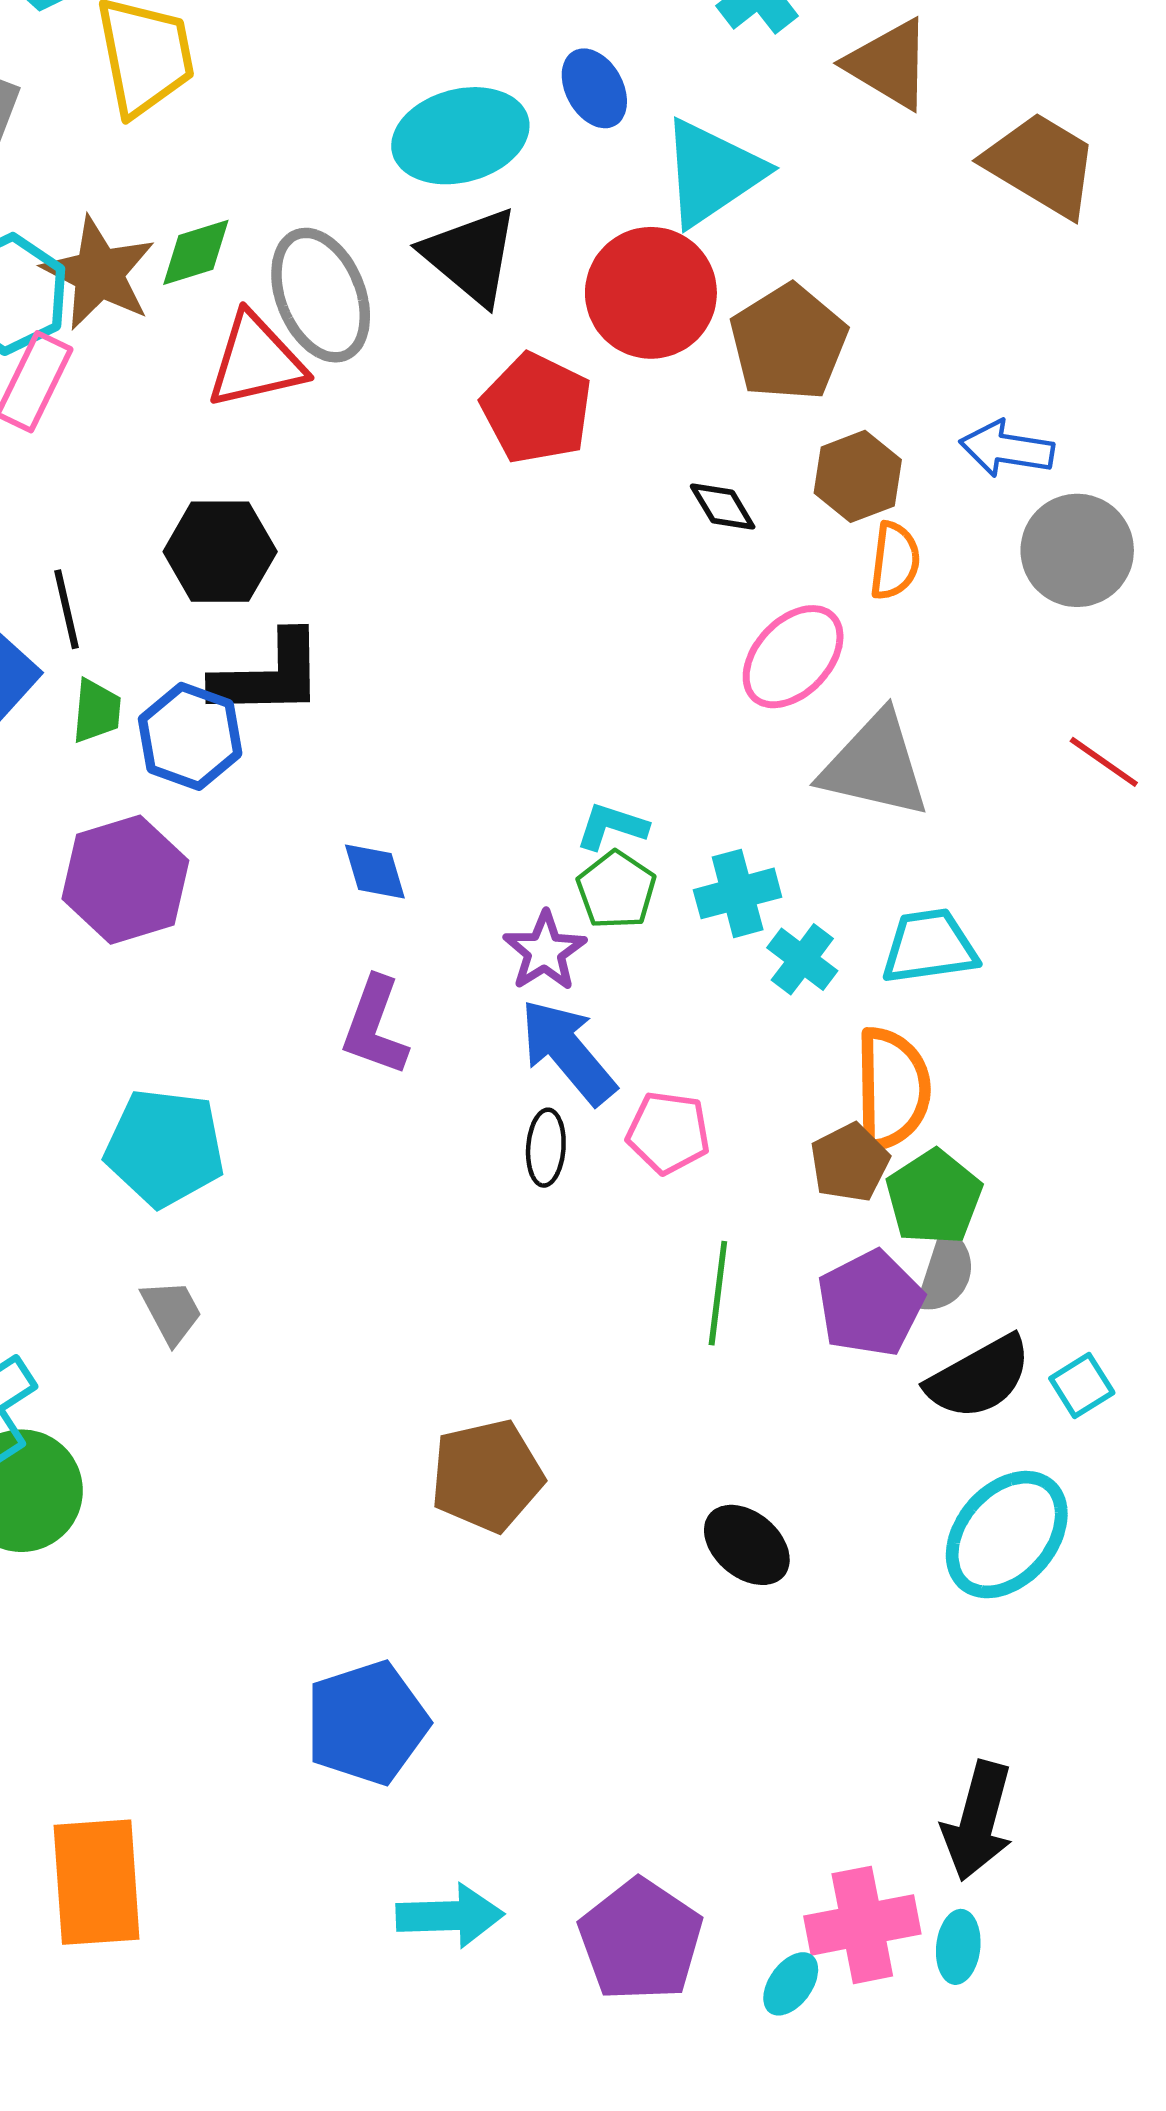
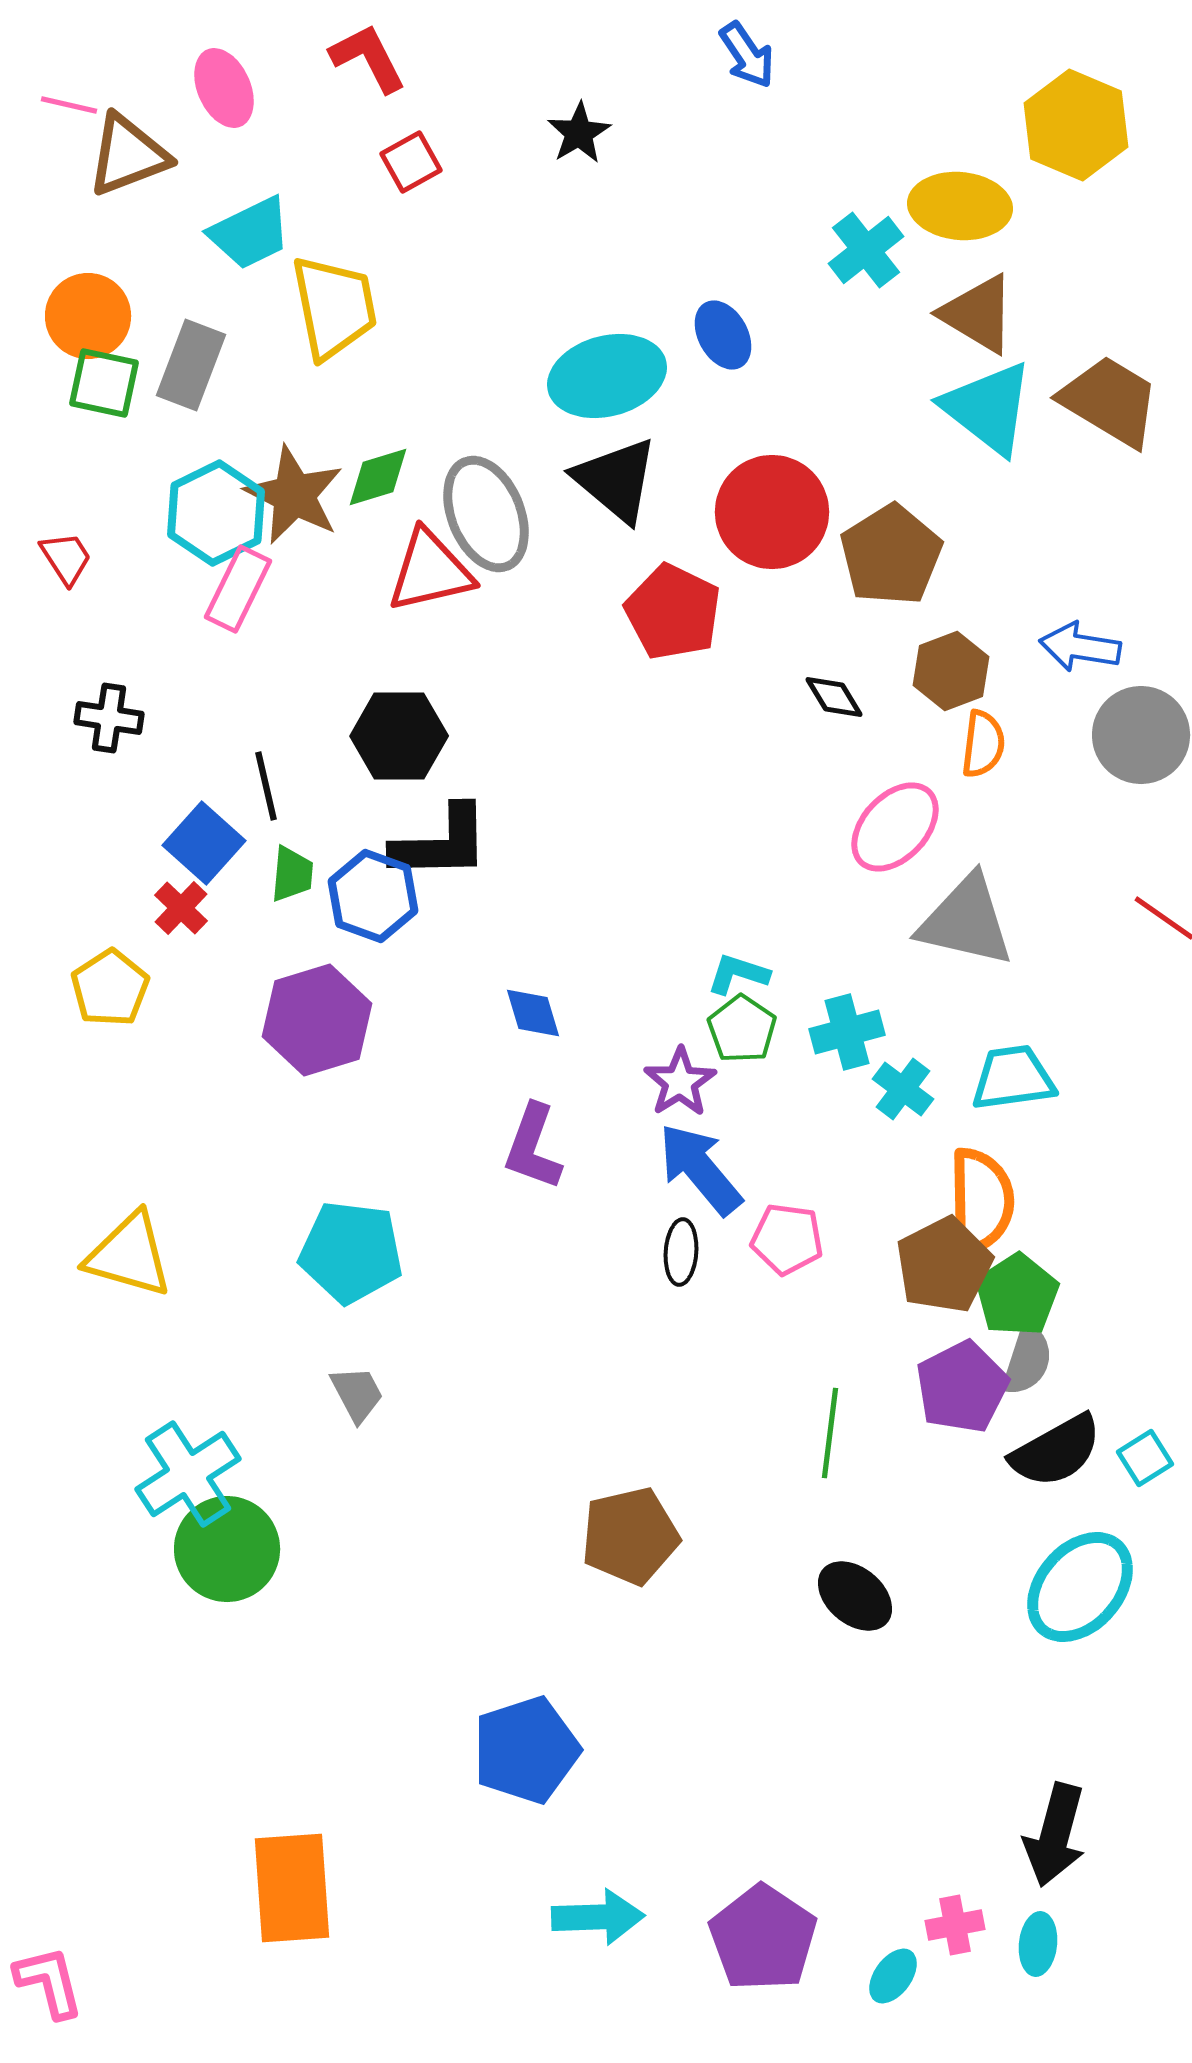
cyan triangle: (712, 173) -> (988, 408), moved, turned -48
brown pentagon: (850, 1163) -> (944, 1265), size x1.4
green line: (718, 1293) -> (830, 1433), moved
pink cross: (862, 1925) -> (955, 1925), size x0.6

